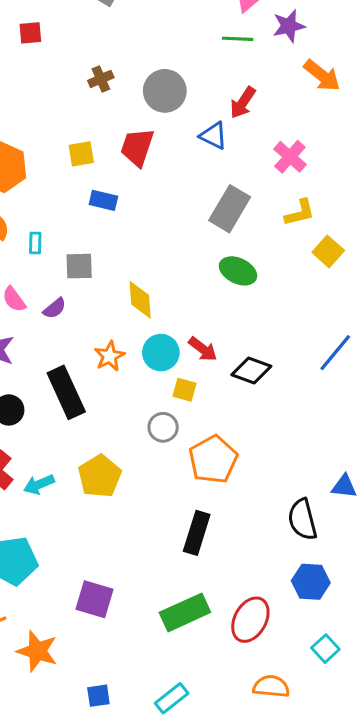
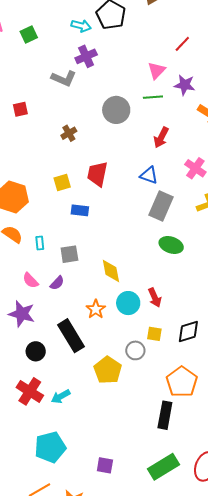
purple star: (289, 26) -> (185, 85), turned 30
gray circle: (165, 91) -> (116, 110), moved
blue triangle: (213, 136) -> (149, 175), moved
red arrow: (203, 349) -> (155, 298), turned 36
black diamond: (251, 370) -> (188, 331), moved, turned -30
yellow square: (185, 390) -> (154, 334), moved
orange pentagon: (213, 460) -> (182, 382), moved
yellow pentagon: (100, 476) -> (108, 370), moved
purple square: (94, 599) -> (105, 465), size x0.7

